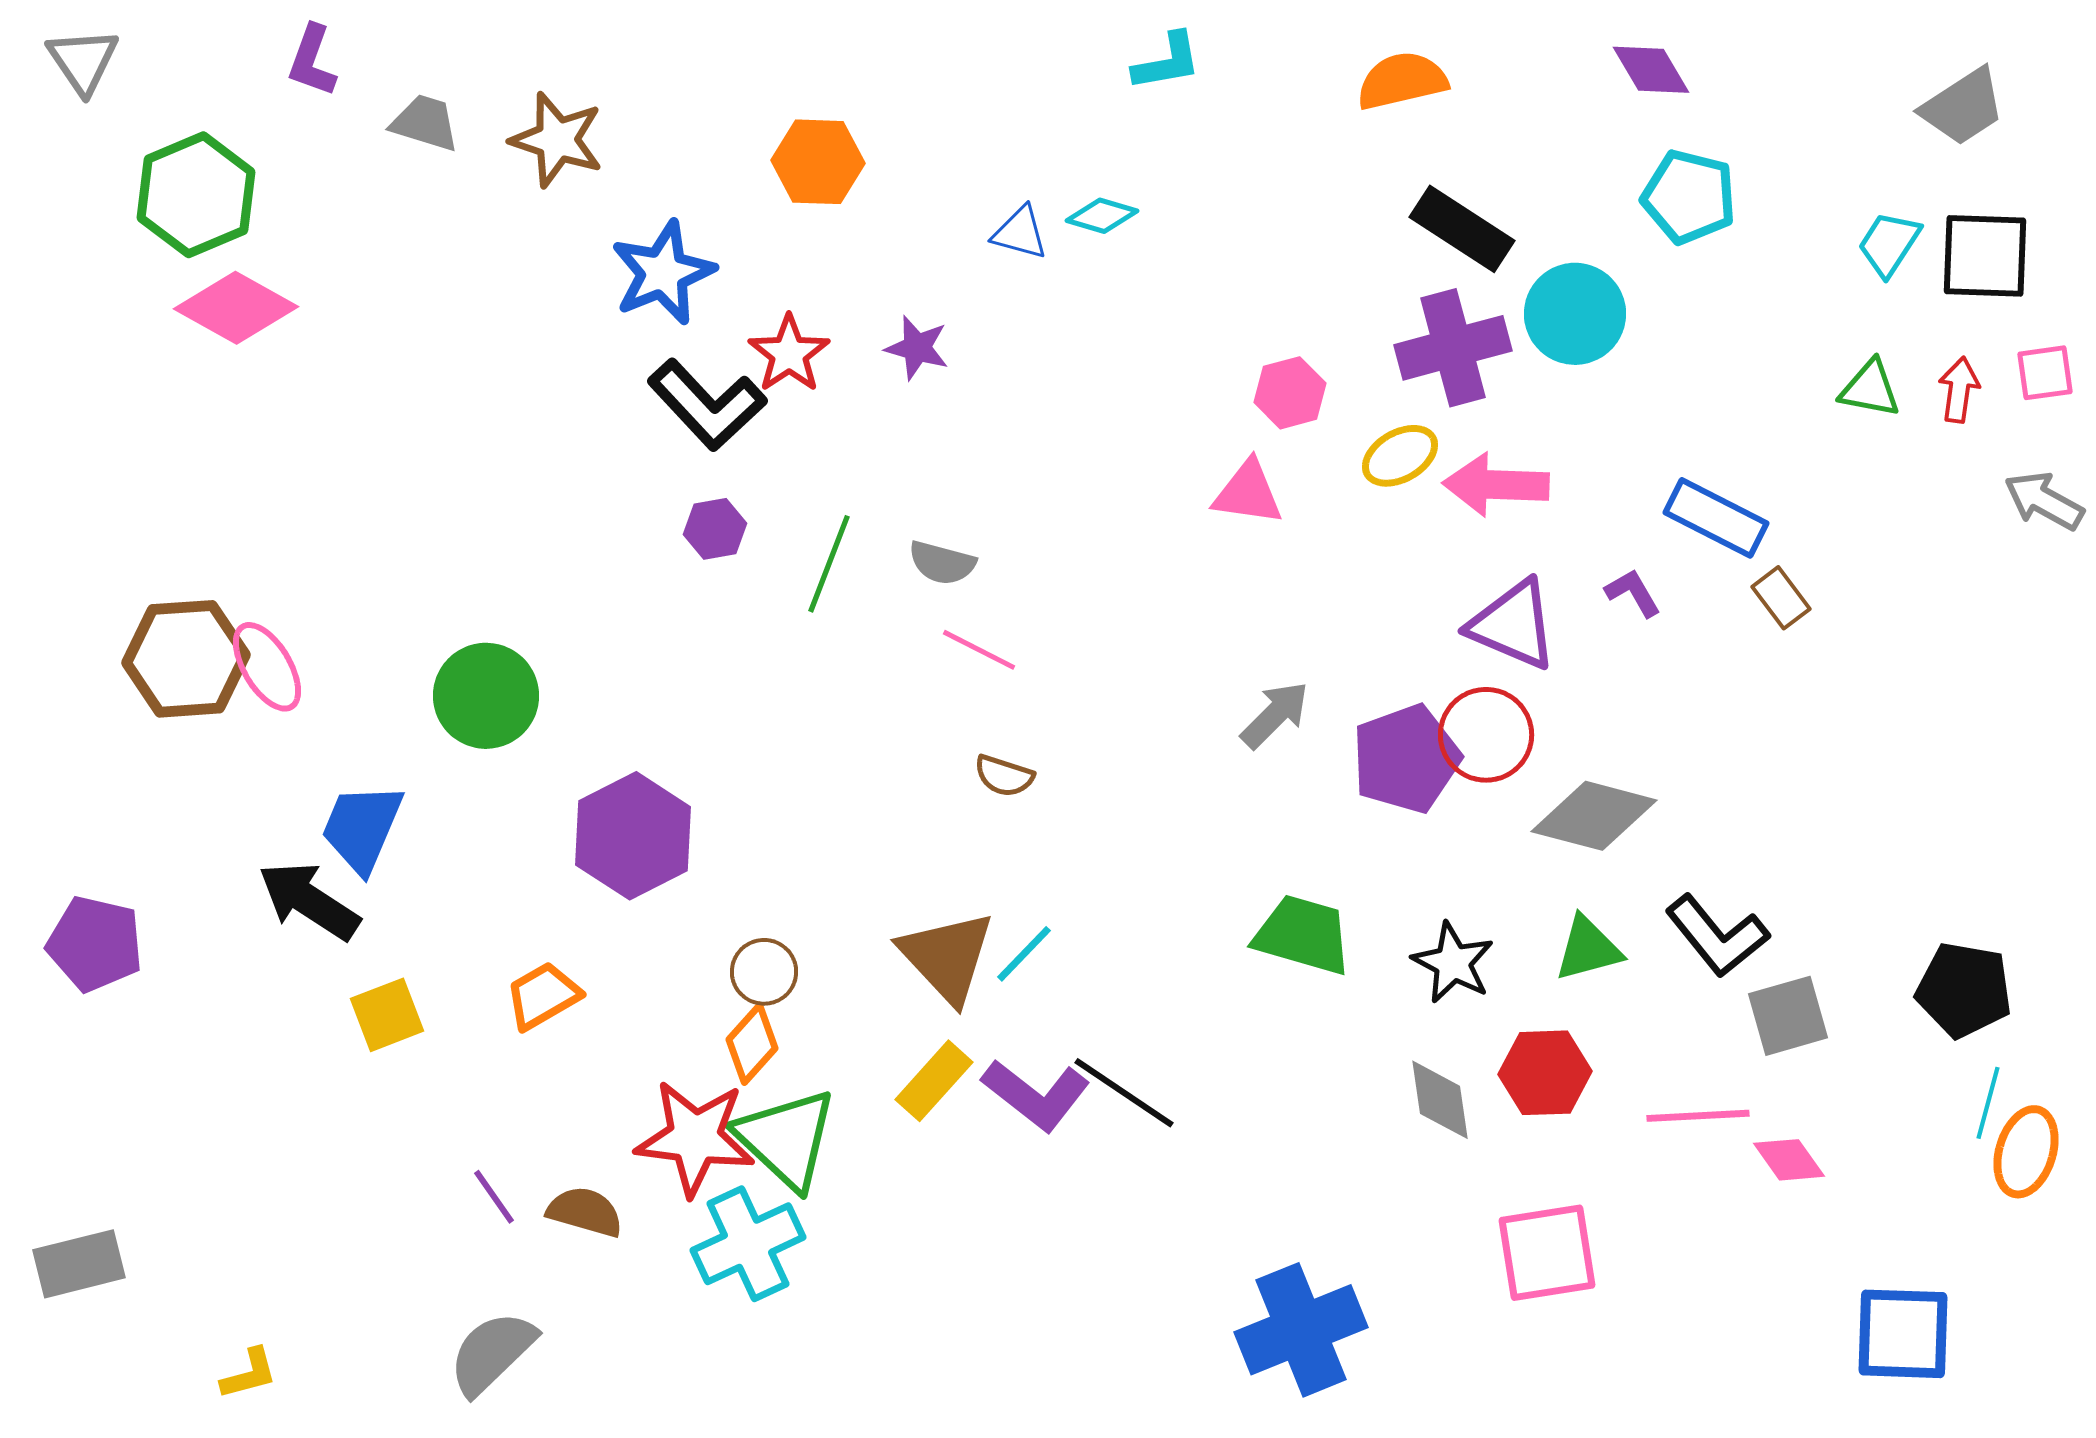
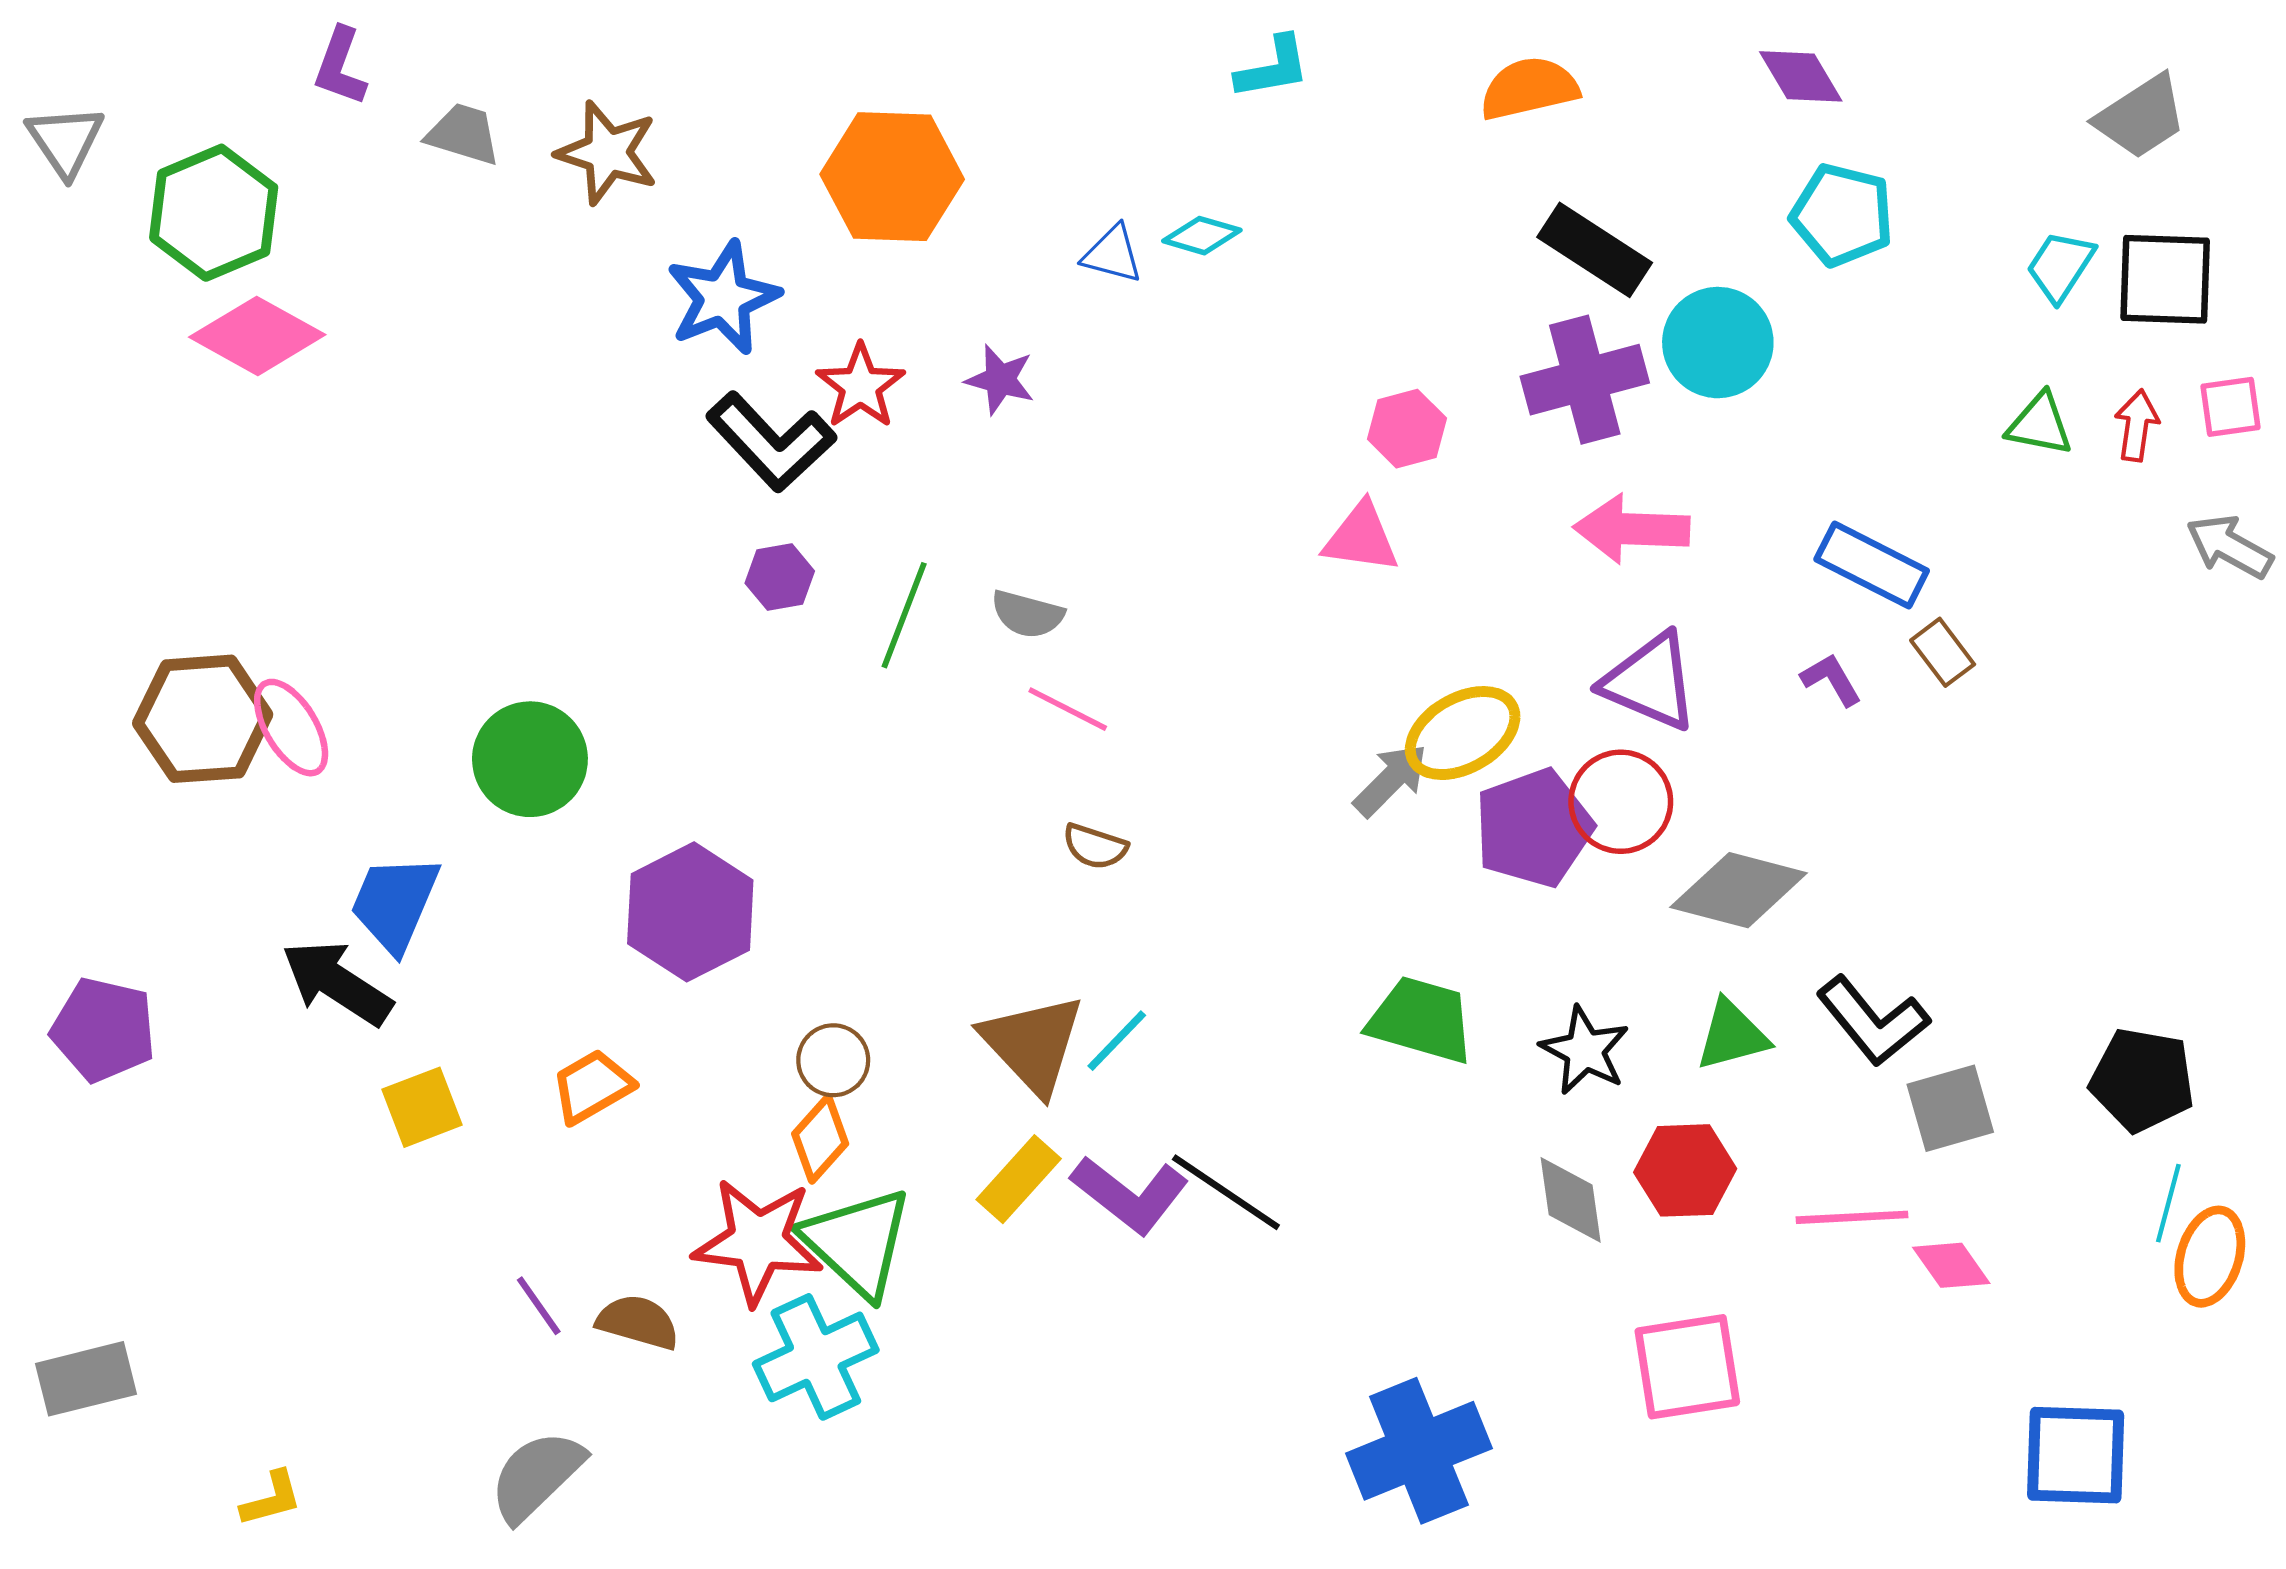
gray triangle: (83, 61) -> (65, 141), moved
orange hexagon: (818, 162) -> (892, 177), size x1.4
yellow ellipse: (1400, 456) -> (1463, 733), moved, size x1.4
purple L-shape: (1633, 593) -> (1831, 680), moved

